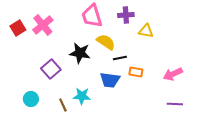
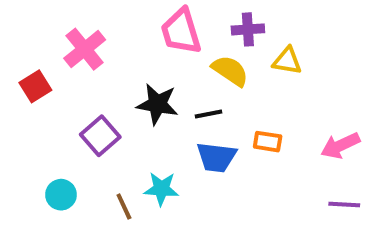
red square: (18, 28) -> (35, 86), moved
yellow semicircle: (106, 42) -> (230, 71), moved
black line: (120, 58) -> (209, 114), moved

